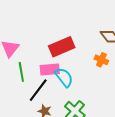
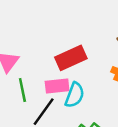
cyan semicircle: (64, 77) -> (75, 95), turned 60

